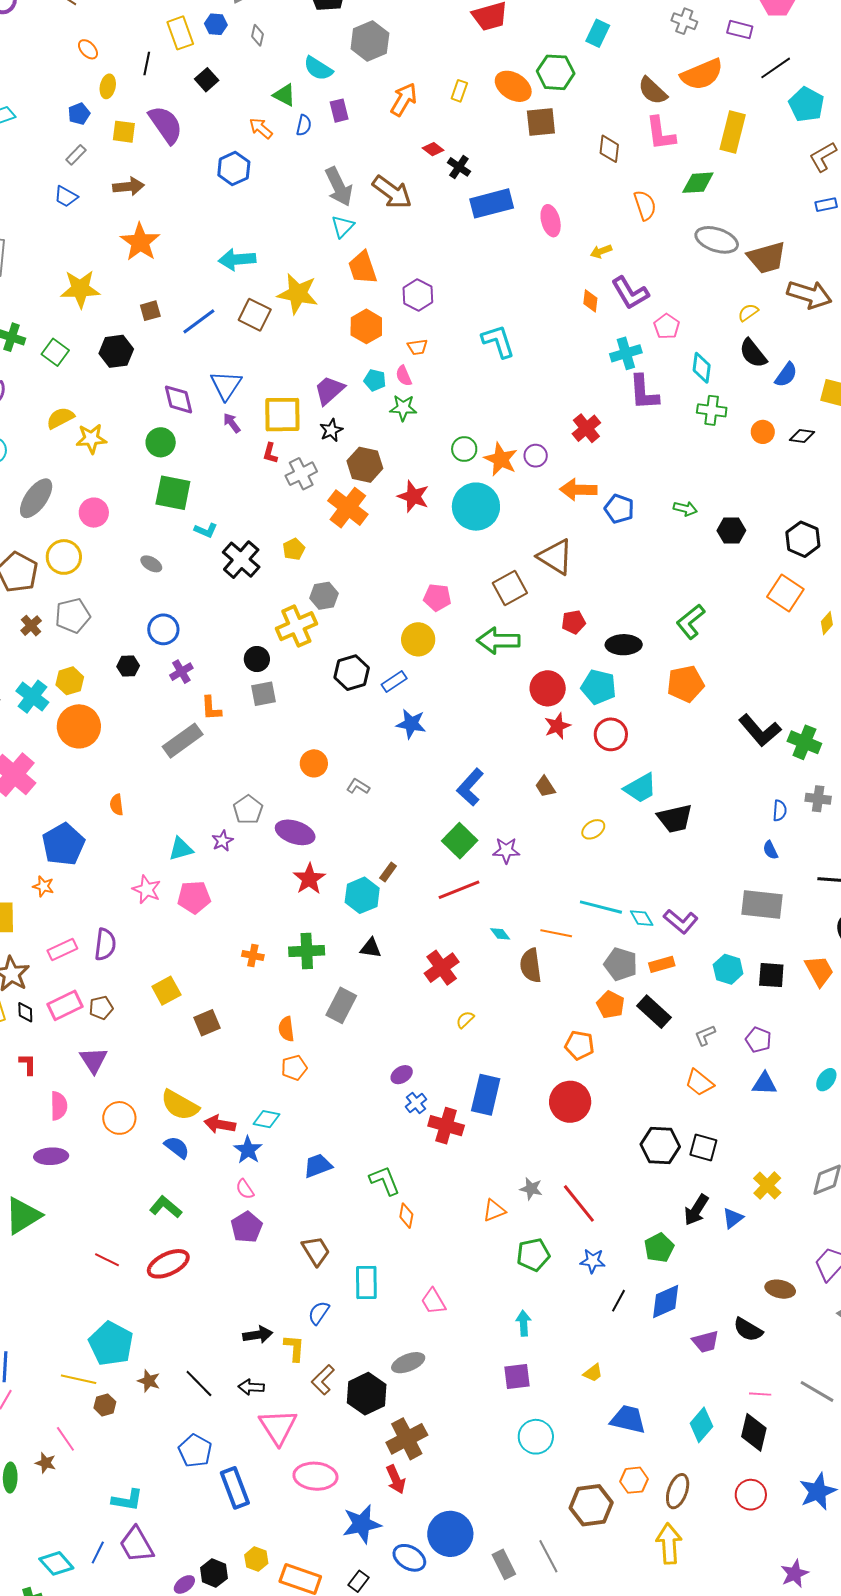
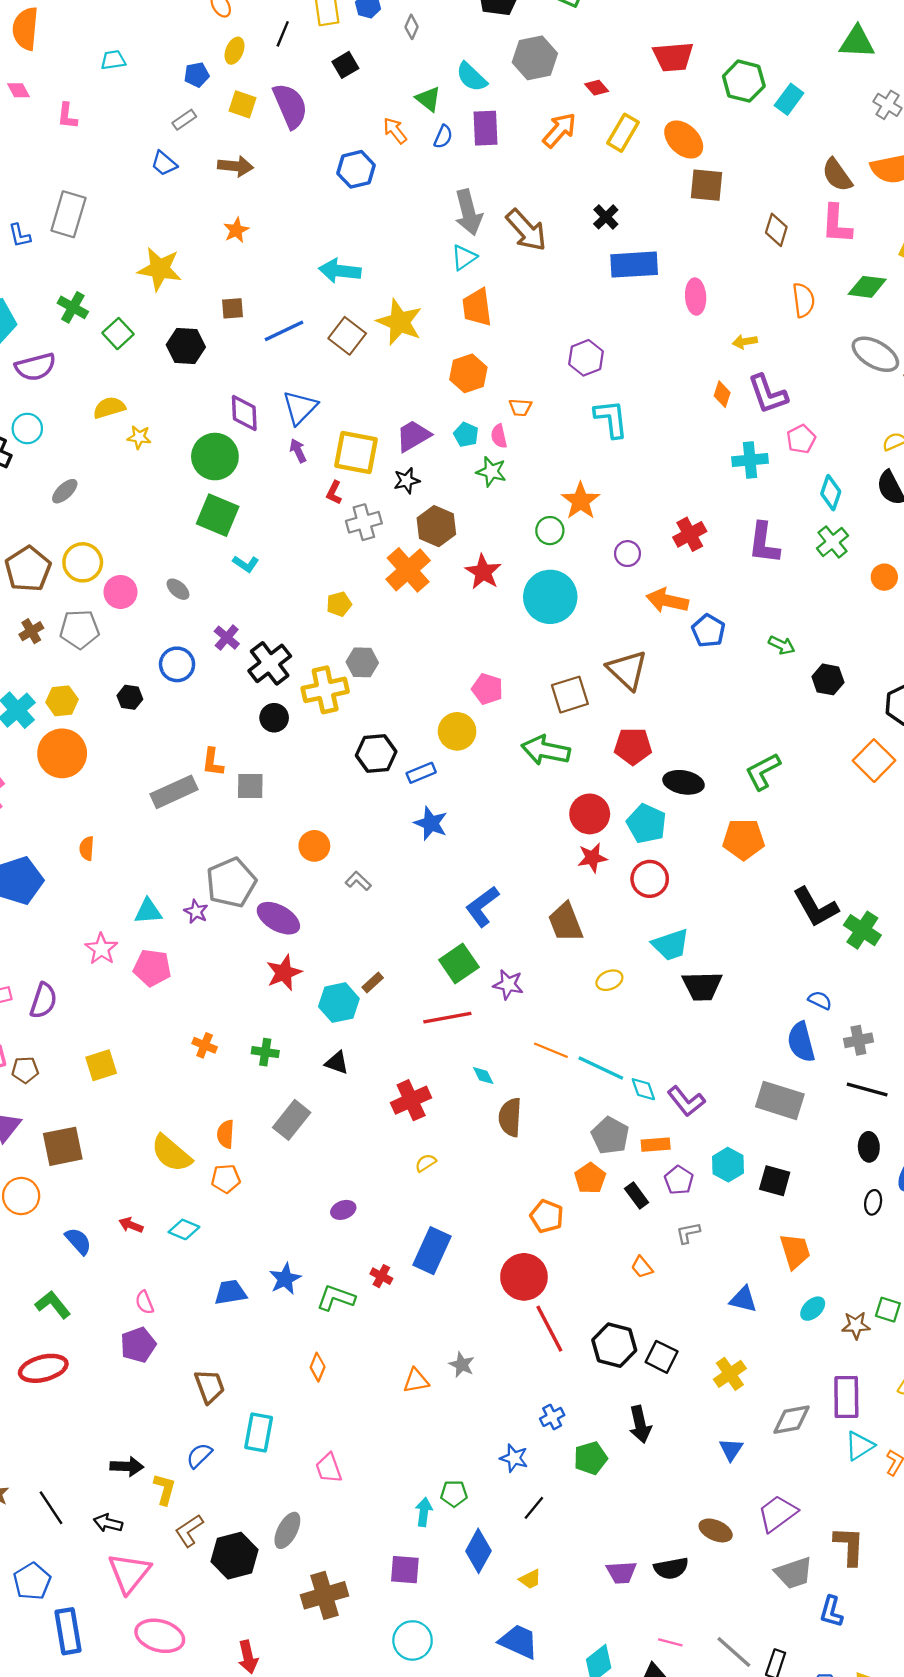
green hexagon: (556, 72) -> (744, 81), moved
yellow rectangle: (459, 91) -> (623, 133), size x1.5
purple rectangle: (339, 111) -> (486, 128), size x1.4
red diamond: (433, 149) -> (597, 88), moved
orange star: (140, 242) -> (236, 230), size x0.6
purple hexagon: (418, 295) -> (586, 358), moved
purple L-shape: (644, 392) -> (764, 543), moved
green cross: (712, 410) -> (832, 542), turned 32
yellow star: (91, 439) -> (139, 437), size x0.7
green circle: (161, 442) -> (215, 457), size x1.4
orange star: (501, 459) -> (581, 501), moved
gray ellipse: (36, 498) -> (65, 491), size x0.6
pink circle: (94, 513) -> (120, 592), moved
black cross: (241, 560) -> (270, 663), moved
red pentagon: (574, 622) -> (633, 746), size x1.4
purple cross: (181, 672) -> (227, 638), moved, turned -30
gray square: (264, 694) -> (250, 786), moved
brown trapezoid: (545, 787) -> (566, 922), size x1.6
gray cross: (818, 799) -> (858, 1040), moved, turned -30
gray pentagon: (248, 810) -> (231, 883), size x1.5
blue semicircle: (780, 811) -> (820, 1000), turned -80
purple star: (222, 841) -> (196, 912), turned -30
blue semicircle: (770, 850) -> (801, 1042), size x1.8
orange line: (556, 933) -> (551, 1050), moved
green cross: (307, 951) -> (265, 1052), size x0.7
orange trapezoid: (819, 971) -> (795, 1251), moved
black rectangle: (654, 1012) -> (637, 1196), size x0.7
brown square: (207, 1023) -> (63, 1146), moved, size x1.4
purple pentagon: (758, 1040) -> (679, 1180), moved
orange trapezoid: (699, 1083) -> (642, 1267), moved, size x0.7
blue cross: (416, 1103) -> (552, 1417), moved
yellow semicircle: (180, 1105) -> (171, 1153), moved
red arrow: (220, 1124) -> (131, 1225), size x0.7
red cross: (446, 1126) -> (381, 1276), size x0.6
blue star: (248, 1150) -> (285, 1279), moved
green L-shape: (385, 1181) -> (336, 1298), moved, turned -60
yellow cross: (767, 1186) -> (730, 1374), moved
red line: (579, 1203) -> (549, 1329), moved
black arrow: (696, 1210) -> (640, 1424), turned -56
blue triangle: (733, 1218) -> (731, 1449), moved, turned -30
green pentagon: (533, 1255) -> (454, 1494), moved, size x0.7
blue diamond: (666, 1301) -> (478, 1551), moved, turned -48
black semicircle: (748, 1330) -> (671, 1568), turned -52
gray ellipse: (408, 1363) -> (287, 1530), turned -52
yellow trapezoid: (593, 1373) -> (530, 1579), moved
brown cross: (407, 1439) -> (325, 1595), moved

